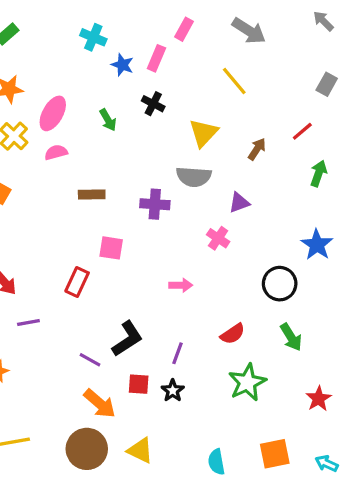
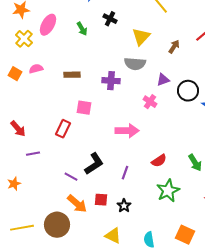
pink semicircle: (56, 152) -> (36, 69), moved
black circle: (280, 284) -> (188, 91), moved
pink arrow: (181, 285) -> (127, 131), size x1.6
red square: (139, 384) -> (101, 200), moved
black star: (173, 391) -> (124, 206), moved
brown circle: (87, 449) -> (57, 225), moved
yellow triangle: (140, 451) -> (113, 236), moved
orange square: (275, 454) -> (185, 235), turned 36

